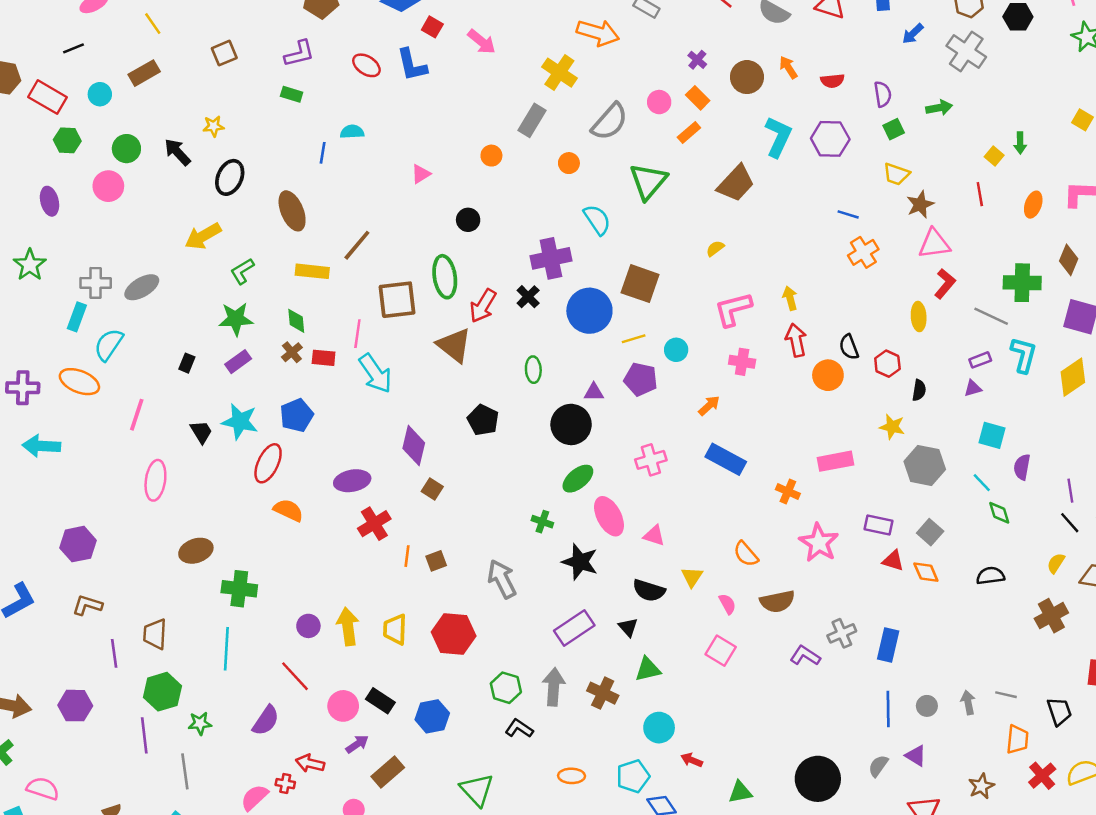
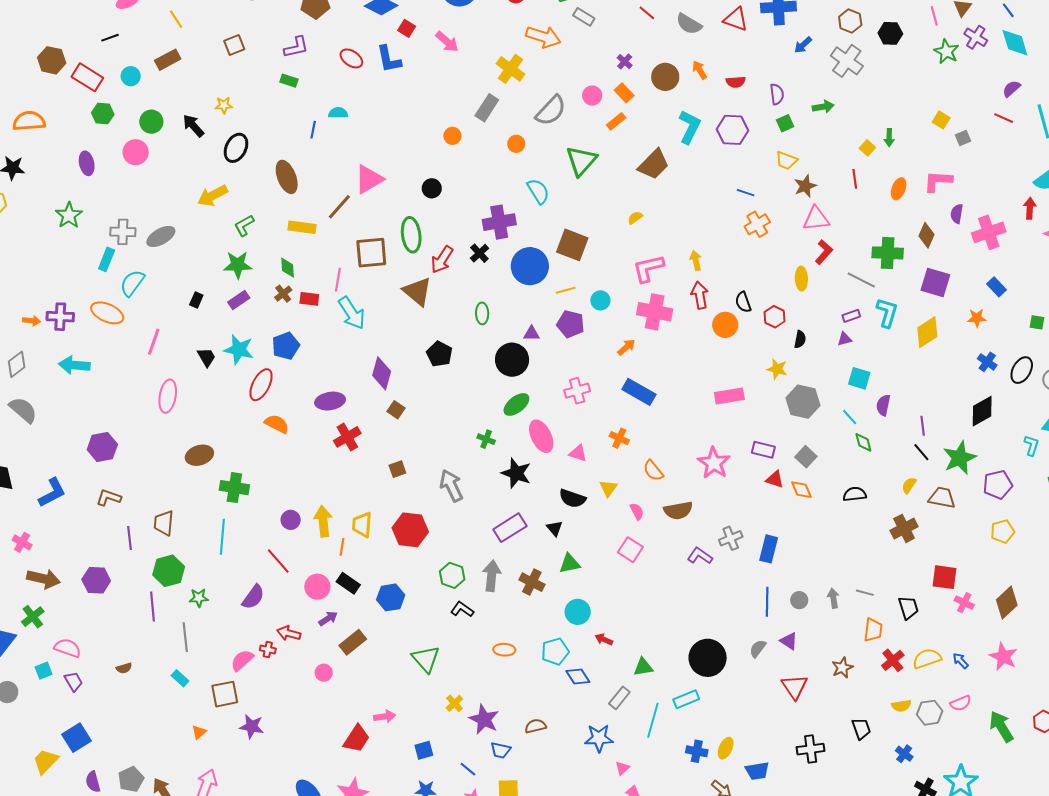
pink triangle: (421, 174) -> (369, 179), moved, size x1.8
pink cross: (742, 362) -> (655, 312), size x1.6
orange cross: (788, 491) -> (619, 438), moved
orange line: (407, 556) -> (342, 547), moved

